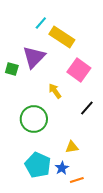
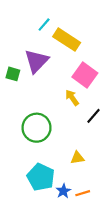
yellow arrow: (55, 91) -> (72, 98), moved
blue star: (62, 168) -> (63, 191), moved

